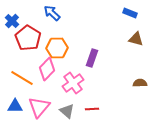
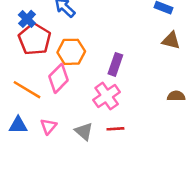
blue cross: (12, 21) -> (27, 19), moved
pink cross: (73, 83) -> (107, 96), moved
pink triangle: (39, 107) -> (48, 126), size x0.6

